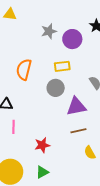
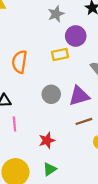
gray star: (49, 31) -> (56, 14), moved
purple circle: (72, 39) -> (76, 36), moved
gray circle: (56, 88) -> (51, 94), moved

